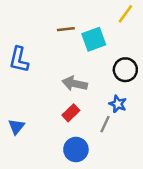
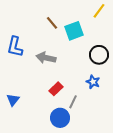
brown line: (66, 29) -> (52, 23), turned 56
gray arrow: (75, 84) -> (46, 58), moved
gray line: (105, 124) -> (73, 102), moved

